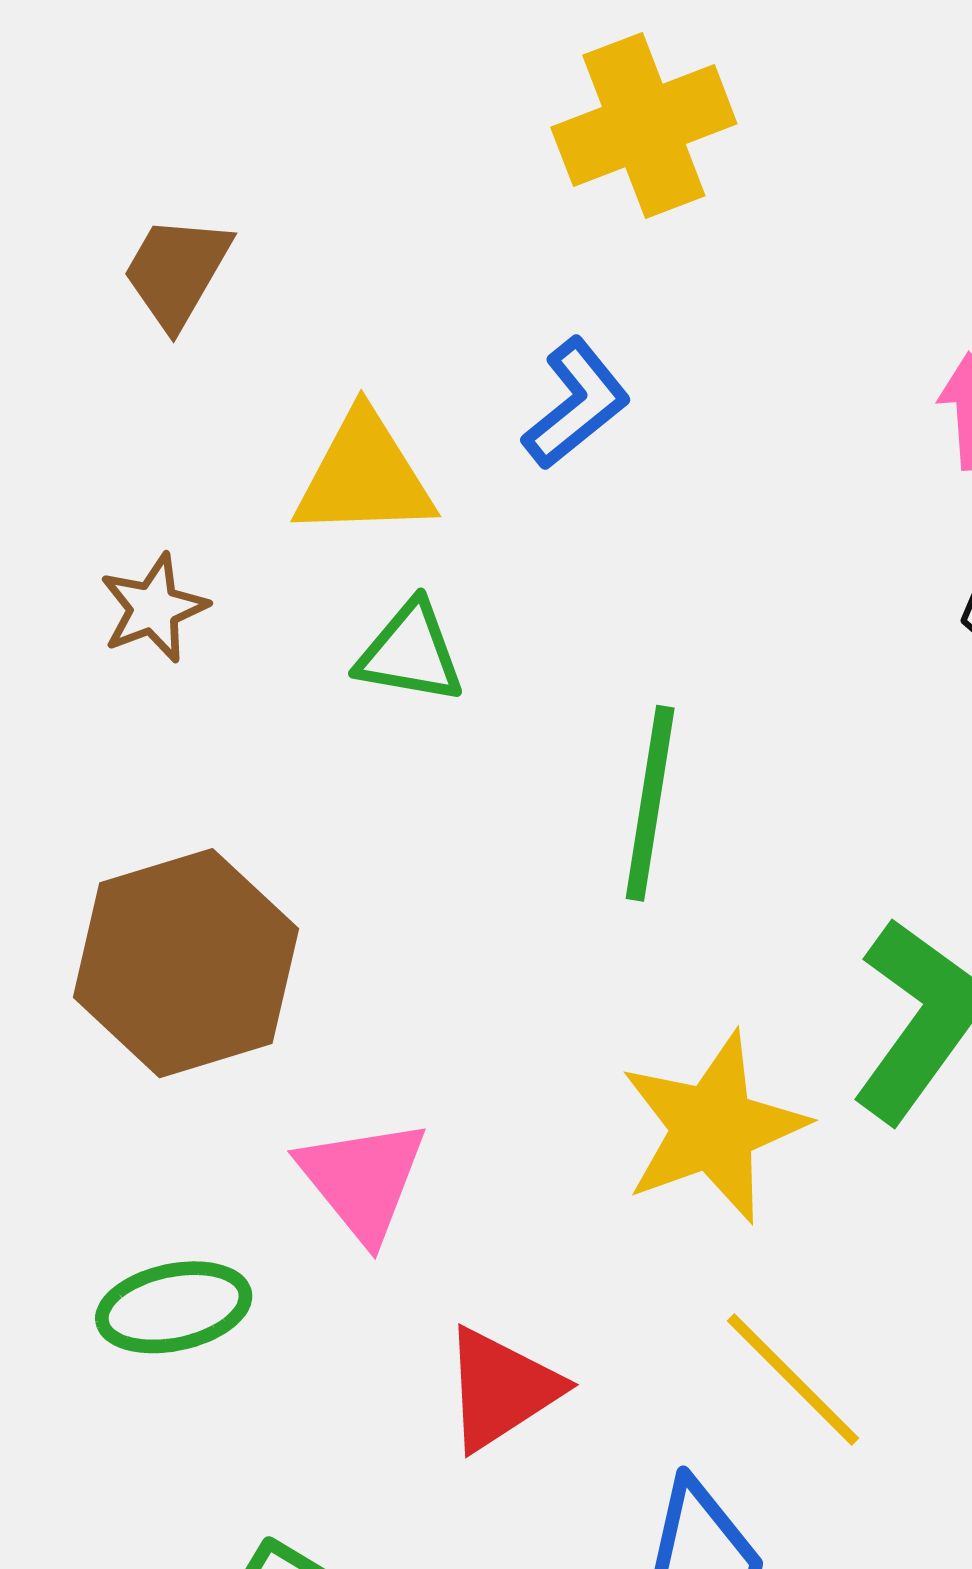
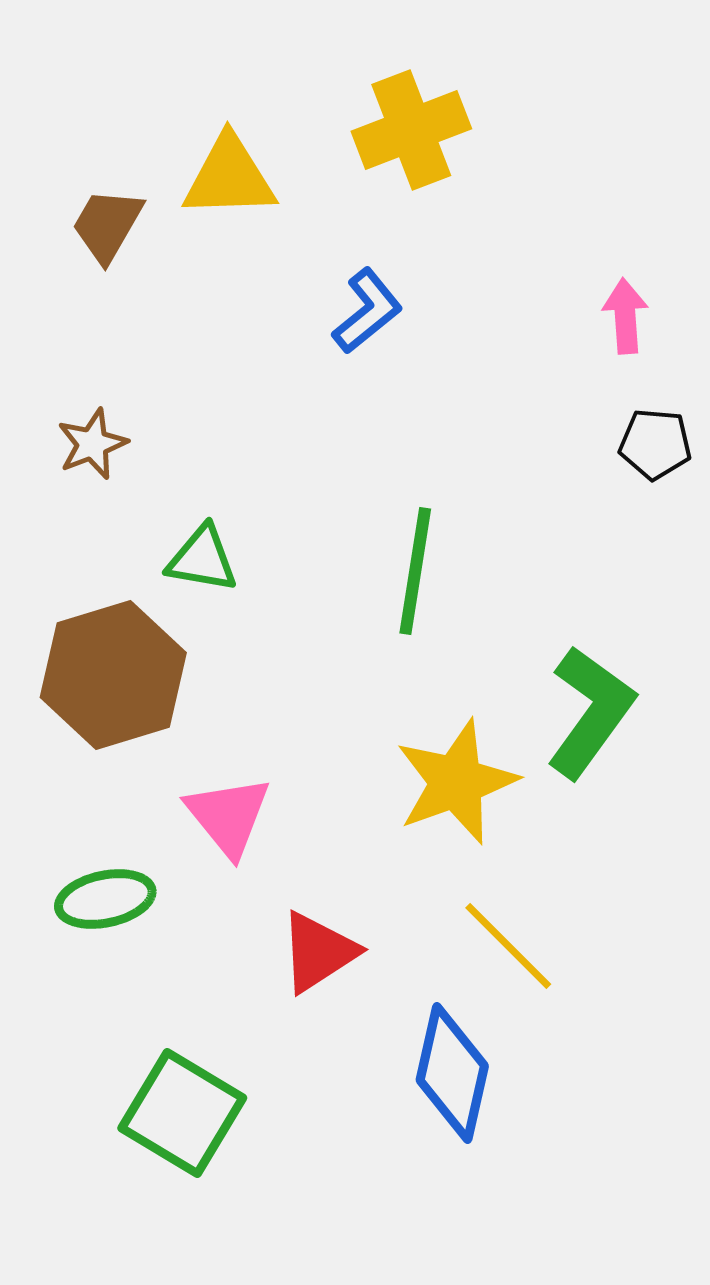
yellow triangle: (364, 476) -> (229, 177), moved
green triangle: (410, 653) -> (202, 559), moved

